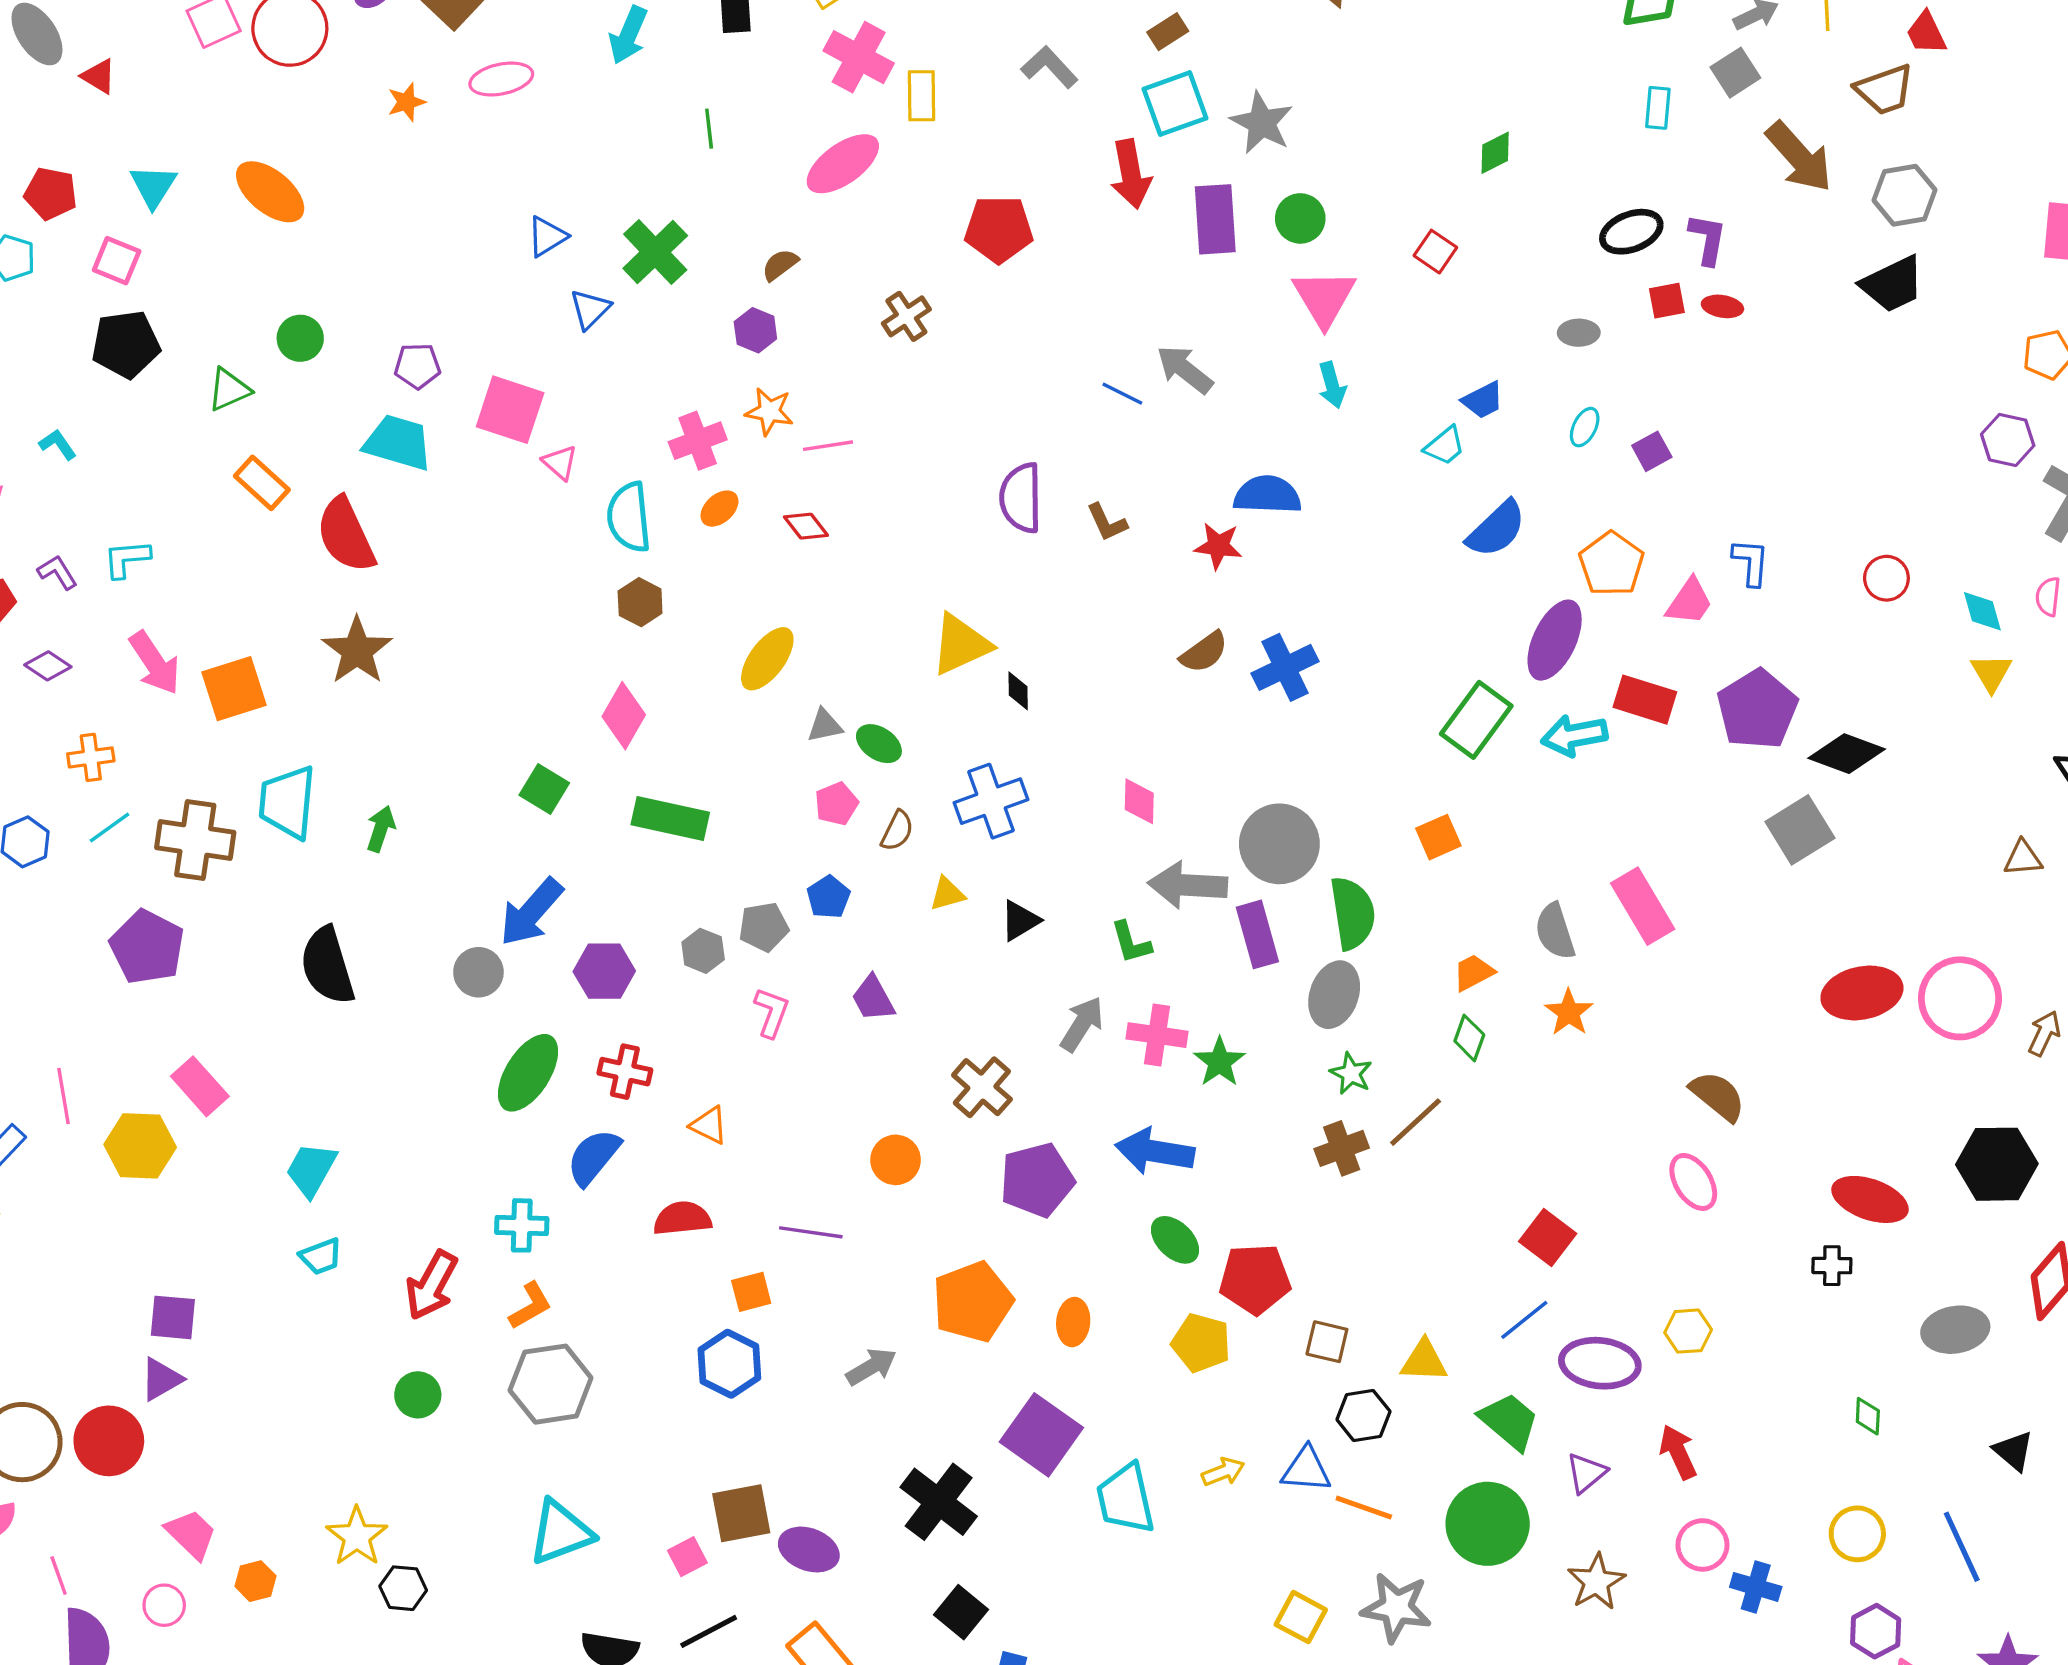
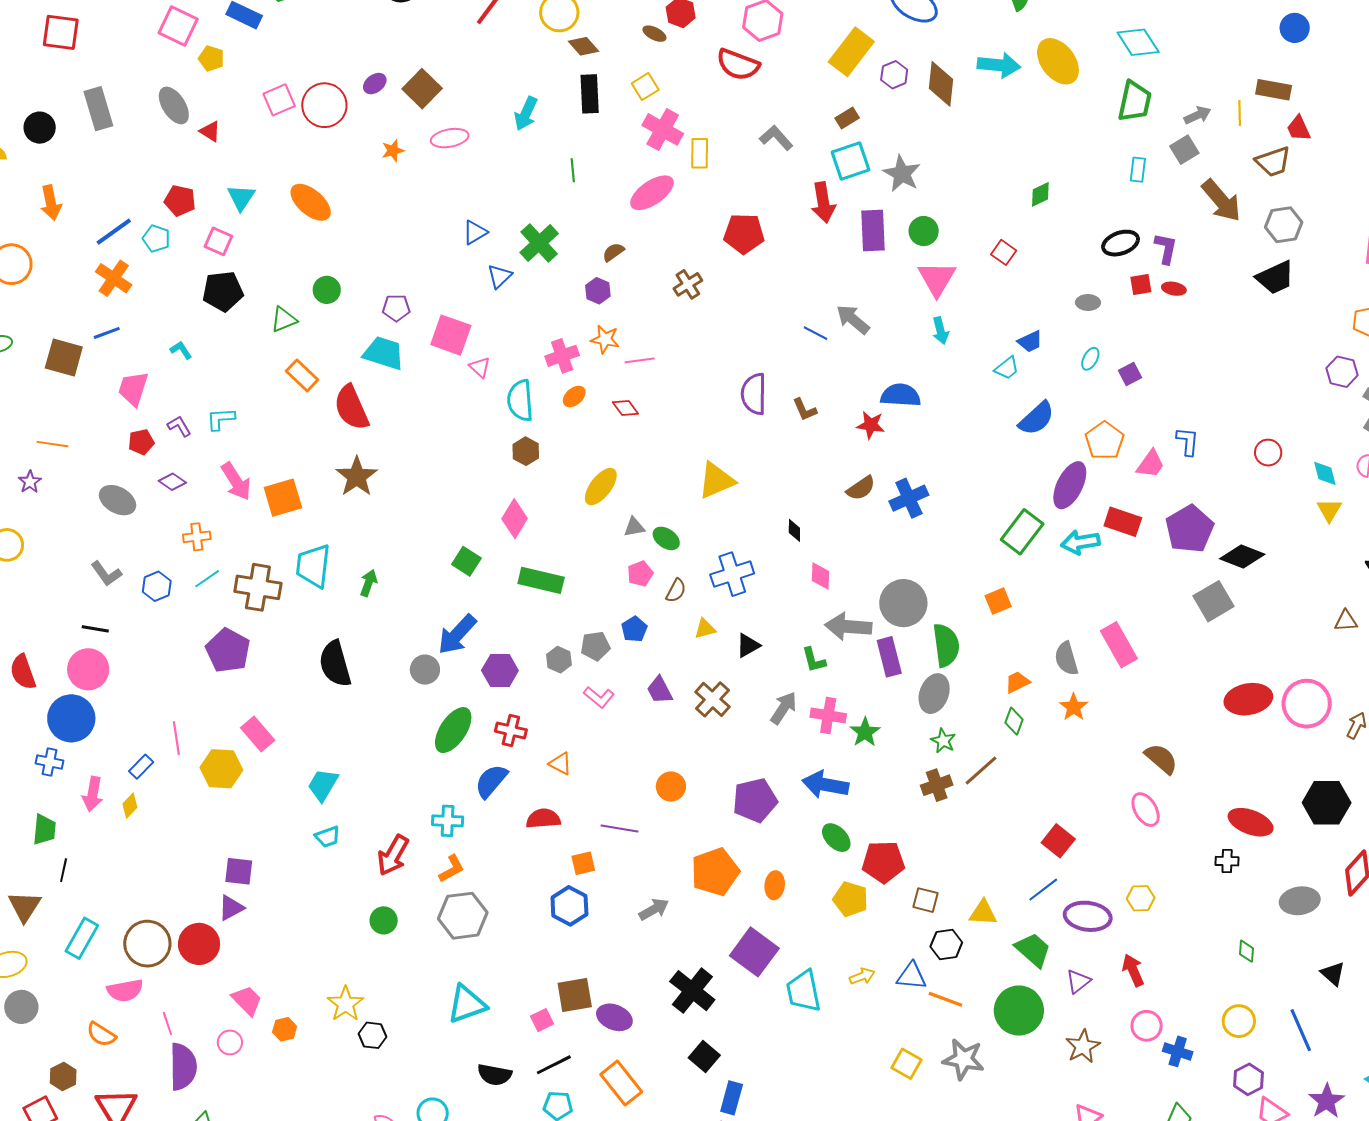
black diamond: (1018, 691) -> (794, 530), moved
pink L-shape: (772, 1012) -> (599, 697), turned 108
brown cross: (982, 1087) -> (713, 699), moved

